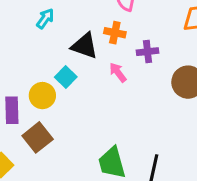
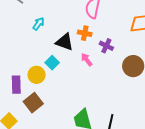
purple cross: (148, 52) -> (106, 46), turned 32

